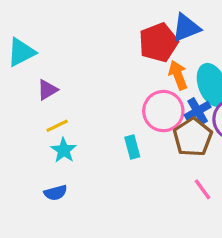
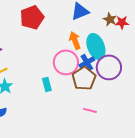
red pentagon: (158, 42) -> (32, 17), moved
pink line: (203, 189) -> (90, 110), turned -40

